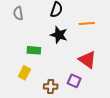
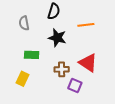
gray semicircle: (18, 13) -> (24, 23), moved
brown cross: (51, 86) -> (62, 69), moved

